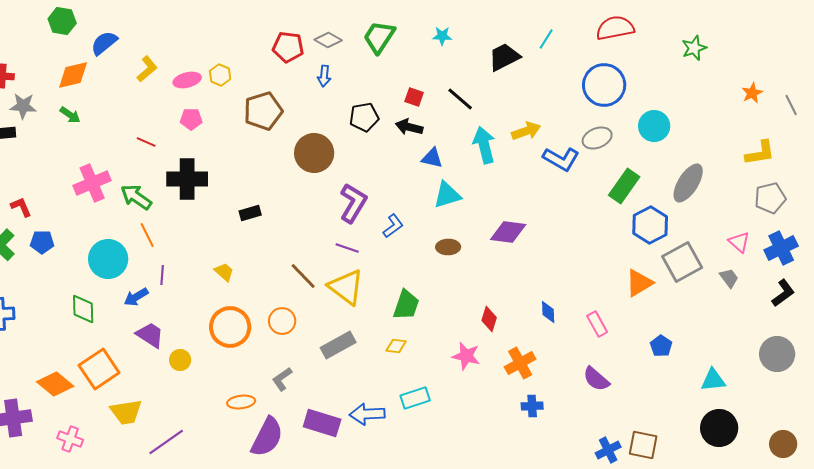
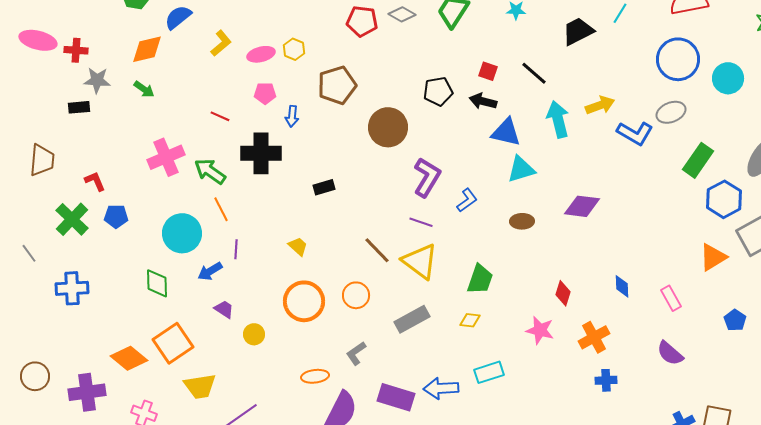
blue arrow: (324, 76) -> (292, 116), moved
cyan circle: (654, 126) -> (728, 78), moved
blue triangle: (432, 158) -> (506, 132), size x1.4
purple trapezoid: (150, 335) -> (224, 309), size x0.7

